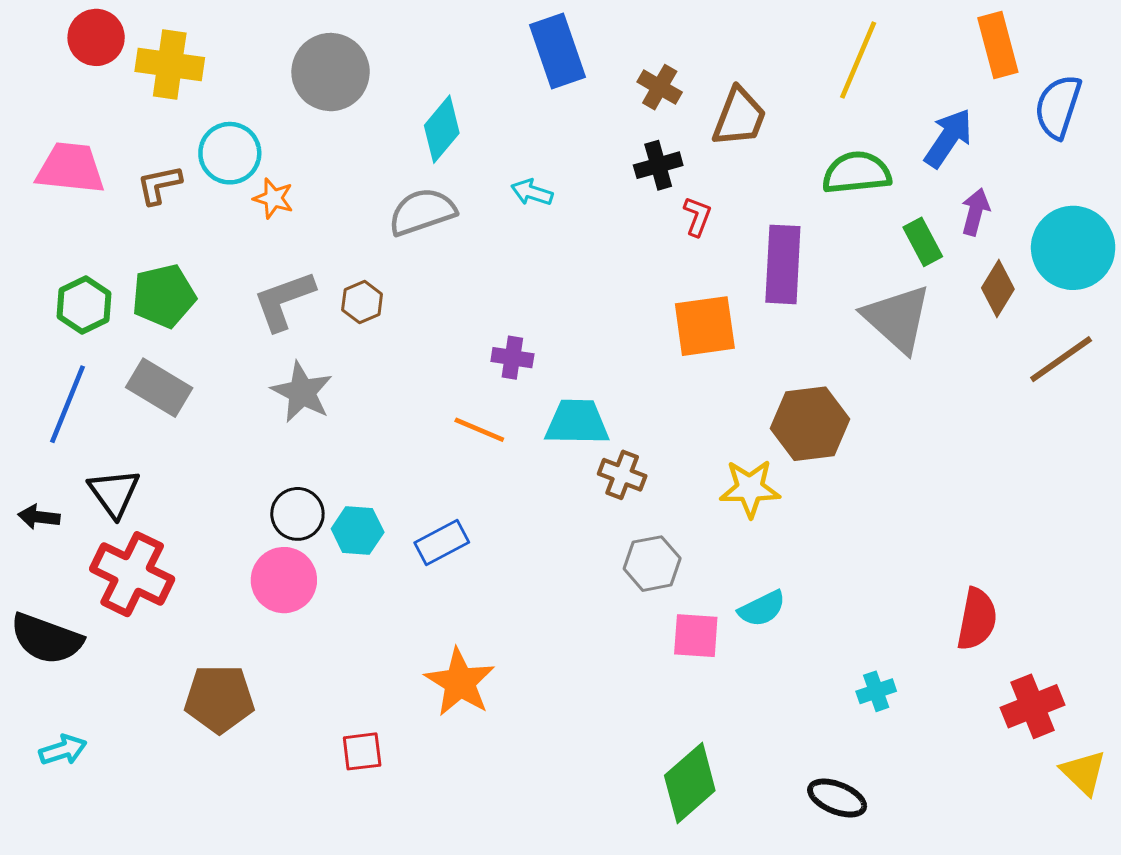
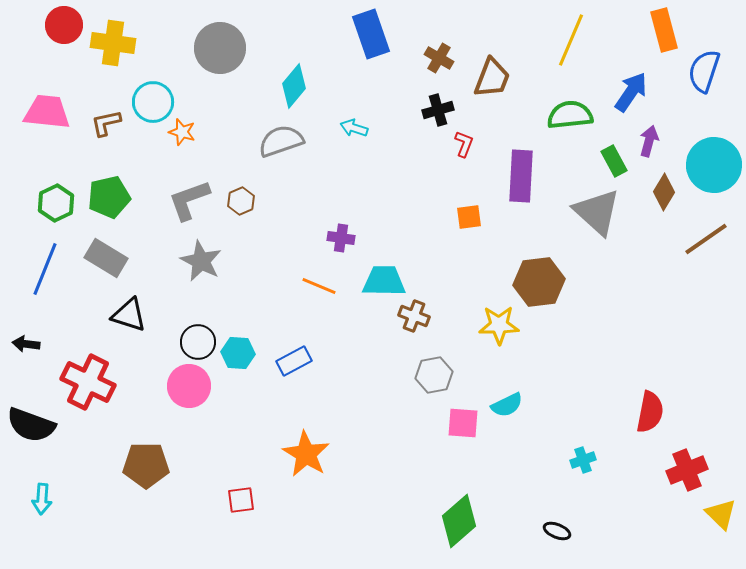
orange square: (705, 326) -> (469, 217), size x0.6
black triangle: (114, 493) -> (129, 315), moved, turned -36
cyan arrow: (63, 750) -> (42, 499), turned 112
black ellipse: (837, 798) -> (557, 531), size x0.7

